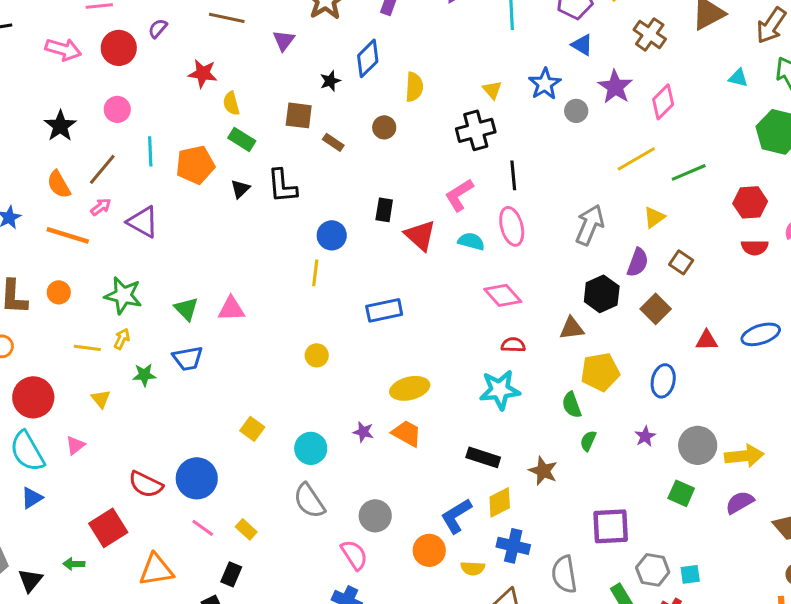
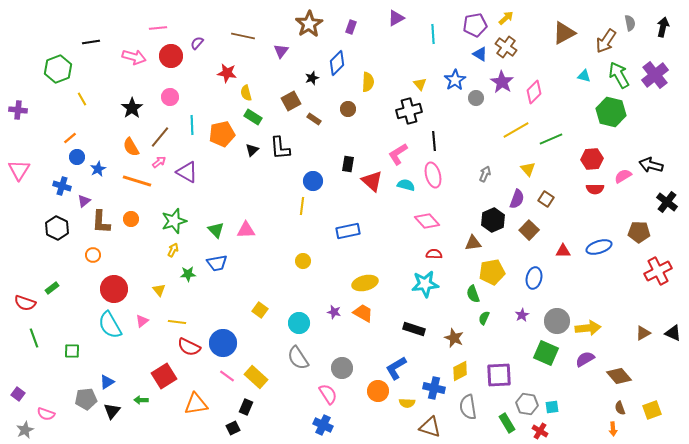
brown cross: (650, 34) -> (506, 47), moved
brown square: (299, 115) -> (291, 101), turned -36
yellow triangle: (654, 217) -> (528, 169), turned -35
gray arrow: (590, 225) -> (485, 174), size x0.6
green star: (123, 295) -> (174, 221), turned -30
yellow line: (87, 348) -> (177, 322), moved
green square: (681, 493) -> (546, 353), size x1.4
blue triangle: (32, 498) -> (107, 382), moved
yellow diamond: (500, 502) -> (460, 371), moved
yellow rectangle: (246, 529) -> (256, 377), size x1.6

